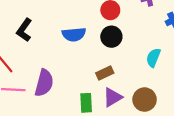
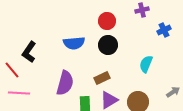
black L-shape: (24, 30) -> (29, 52), moved
purple semicircle: (44, 83) -> (65, 83), moved

